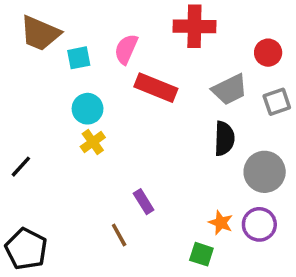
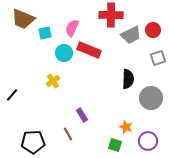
gray trapezoid: (230, 89) -> (131, 35), moved
cyan circle: (88, 109) -> (64, 53), moved
purple circle: (259, 224) -> (148, 141), moved
black pentagon: (26, 249) -> (33, 142), moved, turned -30

